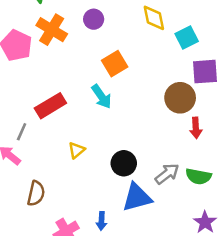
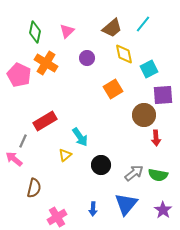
purple circle: (94, 19) -> (87, 58), moved
orange square: (115, 64) -> (113, 89), moved
cyan arrow: (101, 96) -> (80, 137), moved
blue triangle: (137, 197) -> (126, 204), moved, turned -35
blue arrow: (101, 221) -> (93, 209), moved

